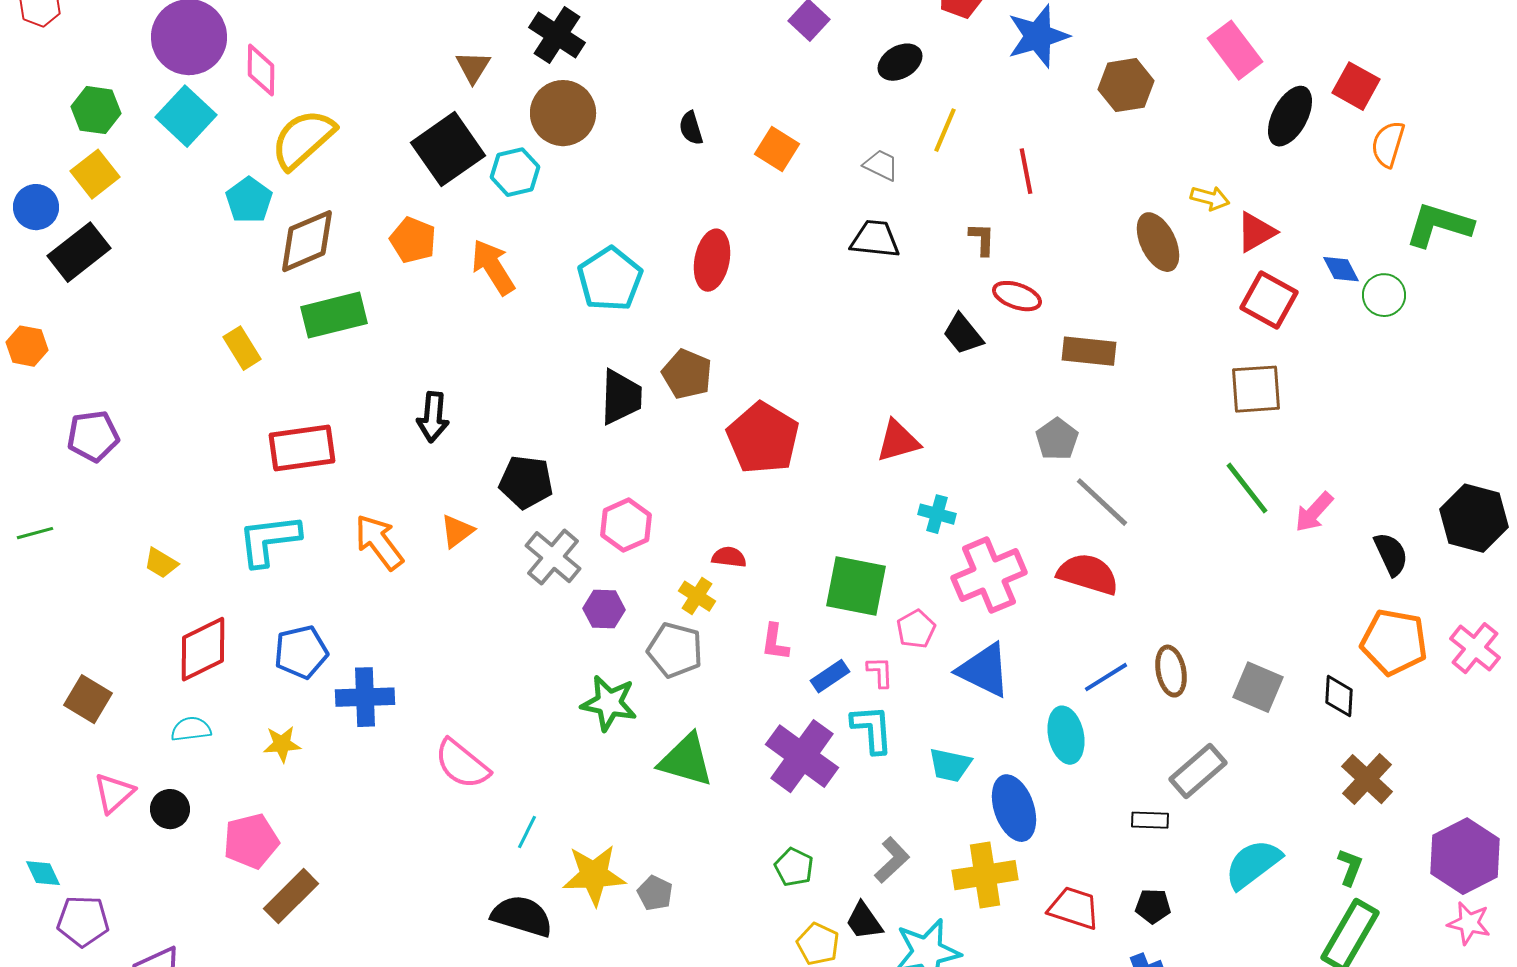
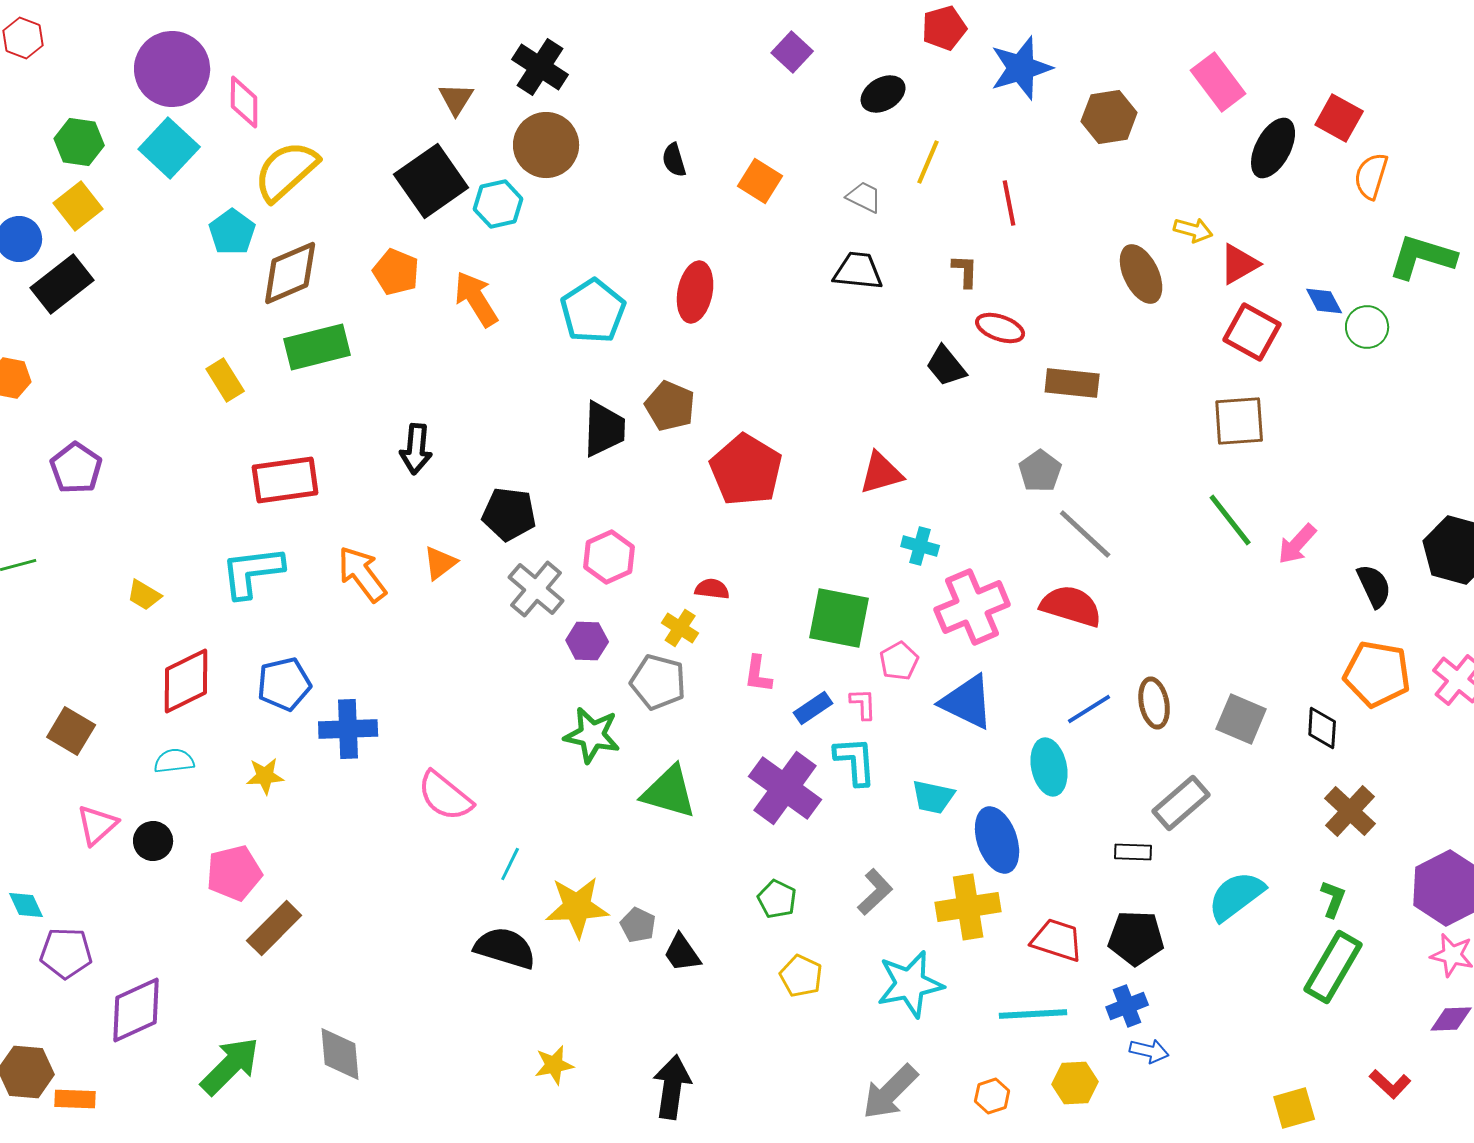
purple pentagon: (93, 436) -> (76, 468), turned -30
black pentagon: (1153, 906) -> (1136, 938), size x1.6
black trapezoid: (864, 921) -> (682, 953), moved

